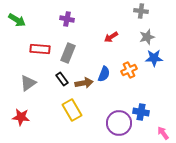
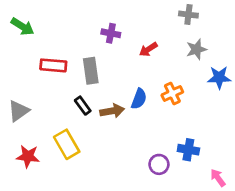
purple cross: (67, 19) -> (111, 33), moved
gray rectangle: (68, 53) -> (91, 71), turned -30
blue star: (154, 58) -> (219, 77), moved
gray triangle: (28, 83) -> (19, 111), moved
yellow rectangle: (72, 110) -> (67, 144), moved
purple circle: (119, 123) -> (159, 164), size x0.6

